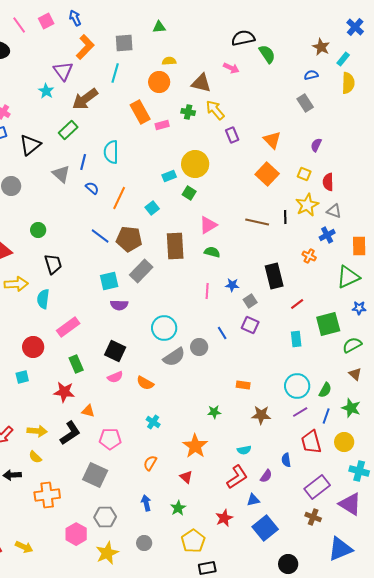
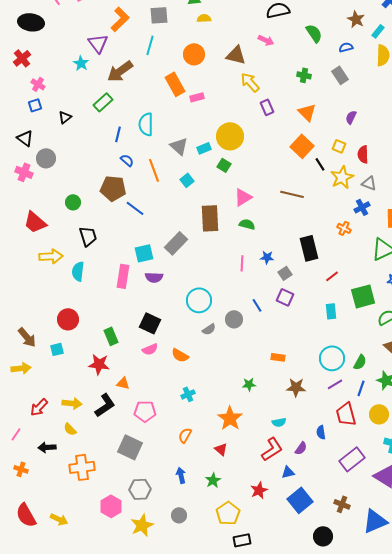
green semicircle: (267, 54) -> (314, 33), moved
yellow semicircle: (169, 61) -> (204, 18), moved
green cross: (188, 112) -> (304, 75), moved
black triangle: (30, 145) -> (65, 117), size x0.6
gray triangle: (61, 174) -> (179, 146), moved
orange line: (119, 198) -> (154, 170), turned -45
black line: (285, 217) -> (320, 164), moved, turned -32
brown pentagon: (129, 239) -> (113, 188), moved
pink rectangle: (68, 327) -> (123, 276), moved, turned -45
gray semicircle: (174, 357) -> (209, 329), size x0.6
cyan cross: (153, 422) -> (188, 394), turned 32
brown cross: (313, 517) -> (342, 504), moved

